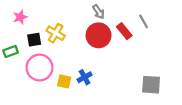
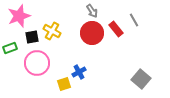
pink star: (20, 17) -> (19, 16), size x1.6
yellow square: (64, 81) -> (64, 84), moved, turned -32
gray square: (151, 85) -> (141, 79), turned 36

